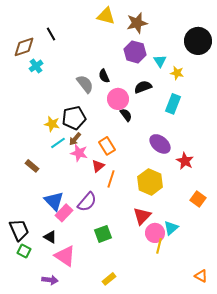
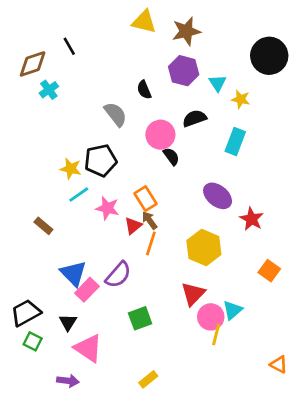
black semicircle: (104, 76) -> (144, 90), moved
brown arrow: (75, 139) -> (150, 220), moved, turned 104
black trapezoid: (19, 230) -> (26, 313), turned -95
black triangle: (50, 237) -> (68, 322), turned 32
orange triangle: (201, 276) -> (279, 365), moved

